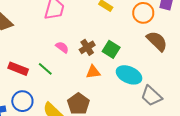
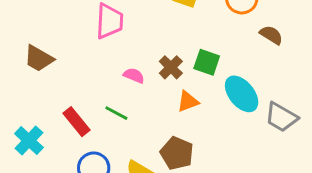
brown semicircle: (157, 41) -> (271, 35), size x0.7
red rectangle: (18, 69) -> (77, 122), turned 42
cyan ellipse: (129, 75) -> (242, 94), turned 40

